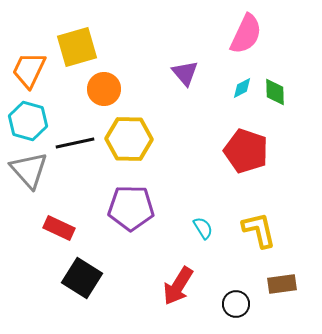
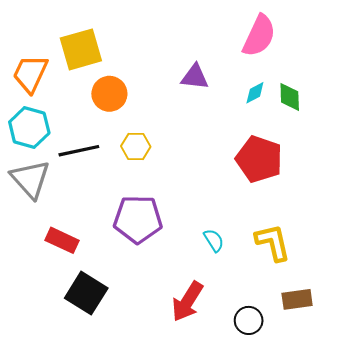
purple triangle: (185, 73) -> (195, 77), turned -44
yellow hexagon: (129, 139) -> (136, 146), size x0.6

